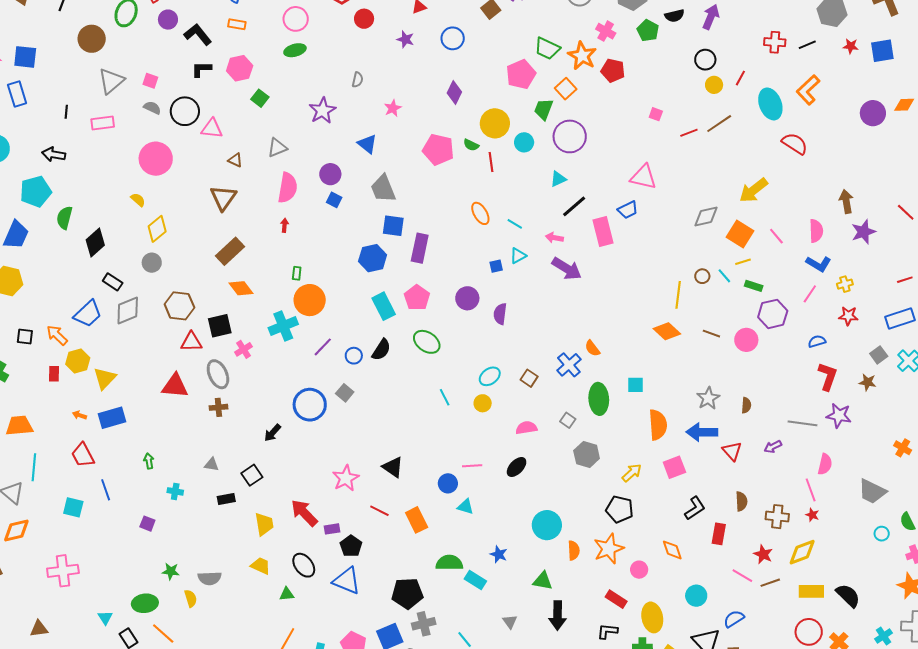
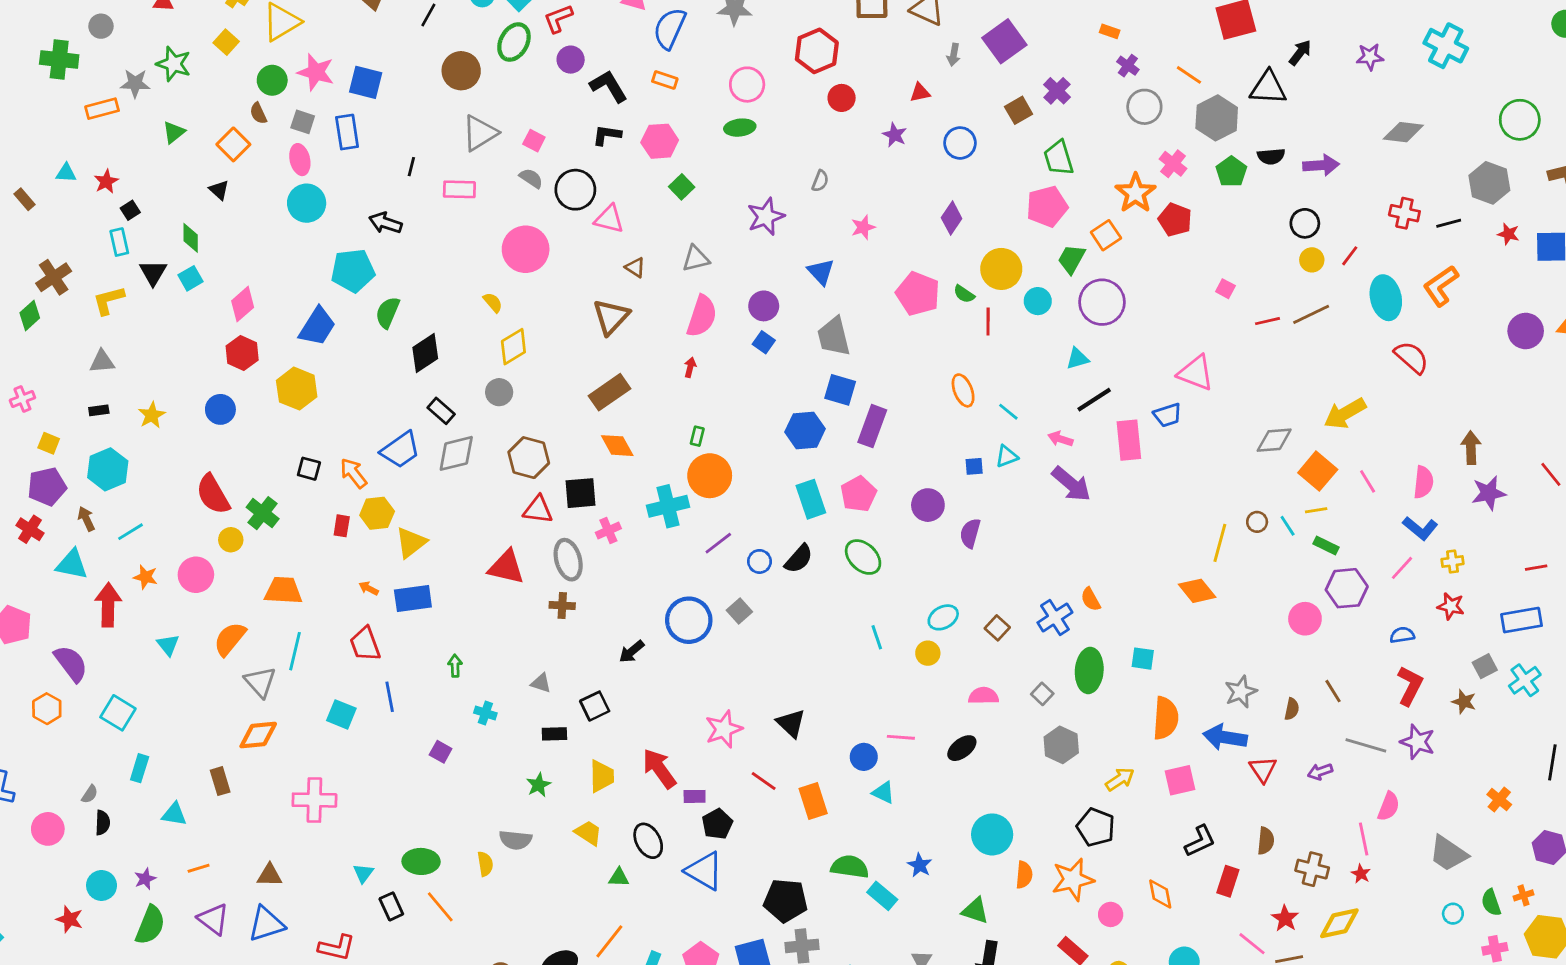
purple arrow: (711, 17) -> (1321, 165), turned 55
green trapezoid: (547, 48) -> (1059, 158), moved, turned 40
brown line: (711, 334) -> (1333, 691), moved, turned 30
green star: (171, 571) -> (539, 785), moved, turned 30

